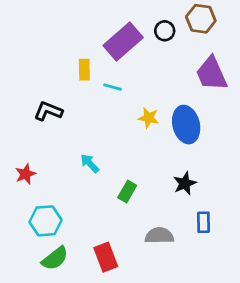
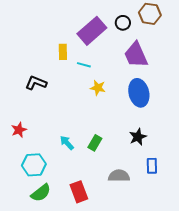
purple trapezoid: (212, 74) -> (136, 55), moved
yellow star: (149, 118) -> (98, 88), moved
cyan arrow: (90, 163) -> (67, 143), moved

